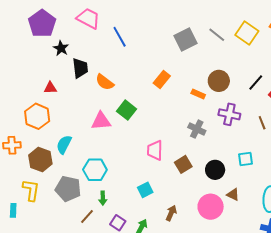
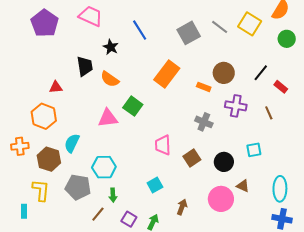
blue line: (120, 37) -> (140, 30), moved
black star: (61, 48) -> (111, 47), moved
orange rectangle: (162, 79) -> (167, 74), size x1.5

